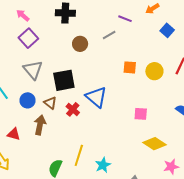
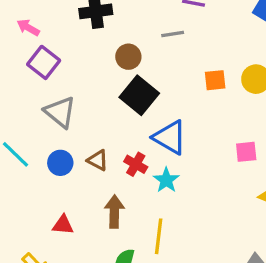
gray line: (109, 35) -> (173, 34), turned 32
black square: (64, 80) -> (139, 95), moved, turned -30
brown arrow: (40, 125) -> (114, 212), moved
red triangle: (14, 134) -> (63, 225), moved
cyan star: (103, 165) -> (166, 180), moved

